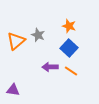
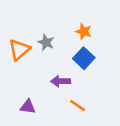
orange line: (71, 71) -> (78, 106), moved
purple triangle: (13, 90) -> (28, 107), moved

